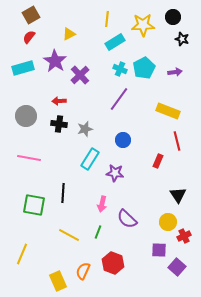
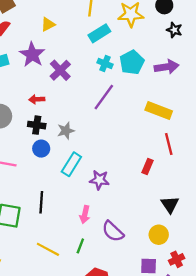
purple arrow: (175, 72) -> (167, 67), size x1.5
blue circle: (123, 140) -> (41, 149), moved
red cross: (184, 236) -> (177, 259), moved

